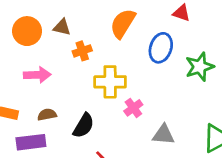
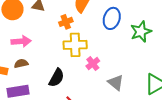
orange cross: (82, 51) -> (66, 22), moved
brown semicircle: (47, 115) -> (21, 64), moved
gray triangle: (163, 135) -> (116, 83), turned 36

